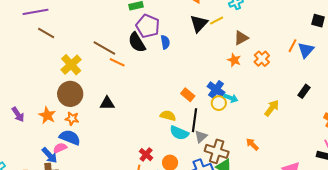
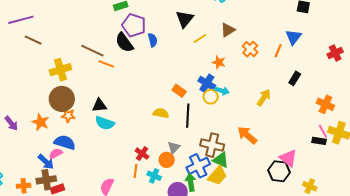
yellow line: (217, 21) -> (200, 38), moved
orange line: (292, 46) -> (278, 51), moved
orange star: (234, 60) -> (219, 62), moved
yellow cross: (71, 65) -> (60, 70), turned 30
orange star: (72, 119) -> (68, 116), moved
cyan semicircle: (179, 133) -> (105, 123), moved
gray triangle: (201, 137) -> (174, 147), moved
orange arrow: (252, 144) -> (247, 135), size x1.5

